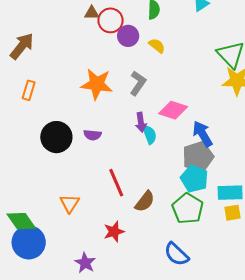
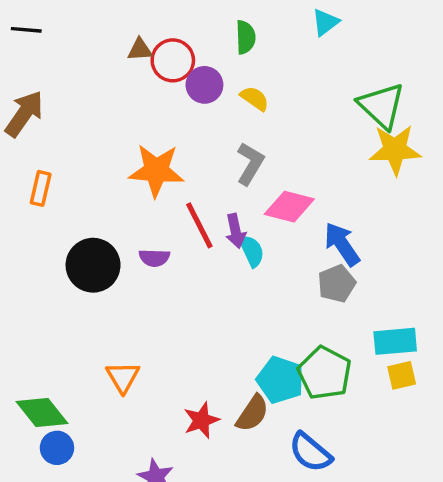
gray L-shape: (138, 83) -> (250, 164), moved
gray pentagon: (198, 157) -> (337, 284), size x0.7
cyan pentagon: (194, 179) -> (280, 380), moved
red line: (116, 183) -> (199, 225), moved
brown semicircle: (145, 201) -> (252, 413), moved
blue circle: (29, 242) -> (57, 448), size x0.6

